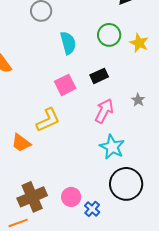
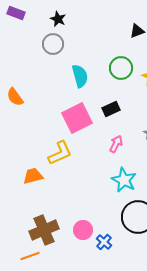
pink square: (65, 85) -> (77, 118), size x1.4
pink arrow: (104, 111) -> (116, 144), size x0.7
orange trapezoid: (21, 143) -> (33, 176), turned 130

